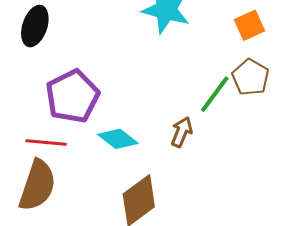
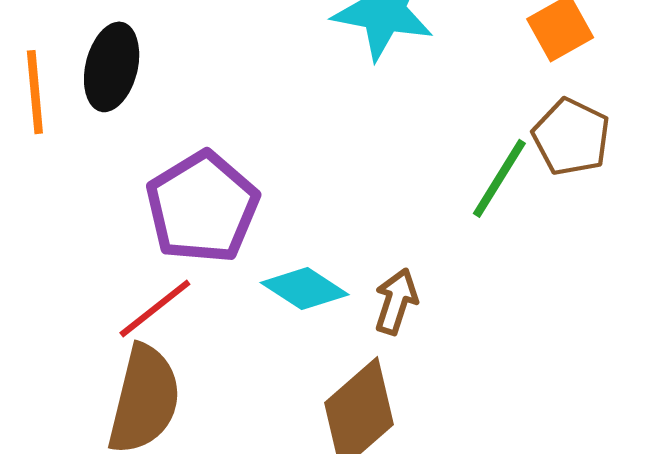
brown arrow: (182, 132) -> (396, 301), moved
red line: (46, 143) -> (155, 309), turned -39

